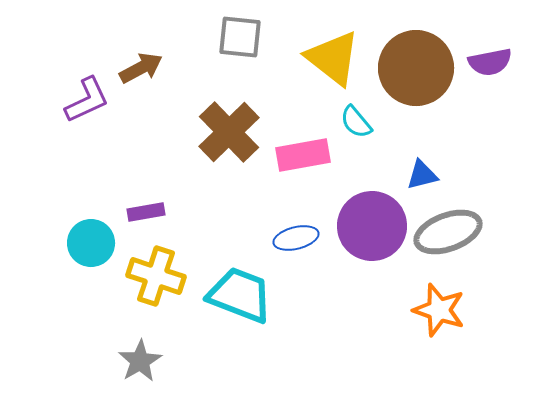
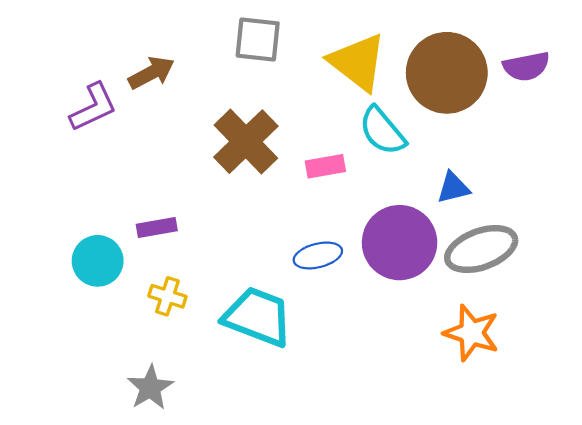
cyan semicircle: (356, 122) -> (382, 131), size x1.4
pink rectangle: (303, 155) -> (325, 166), size x0.7
yellow cross: (156, 276) -> (167, 296), size x0.6

